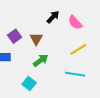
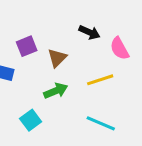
black arrow: (53, 17) -> (89, 32), turned 56
yellow line: (78, 49) -> (100, 80), moved

